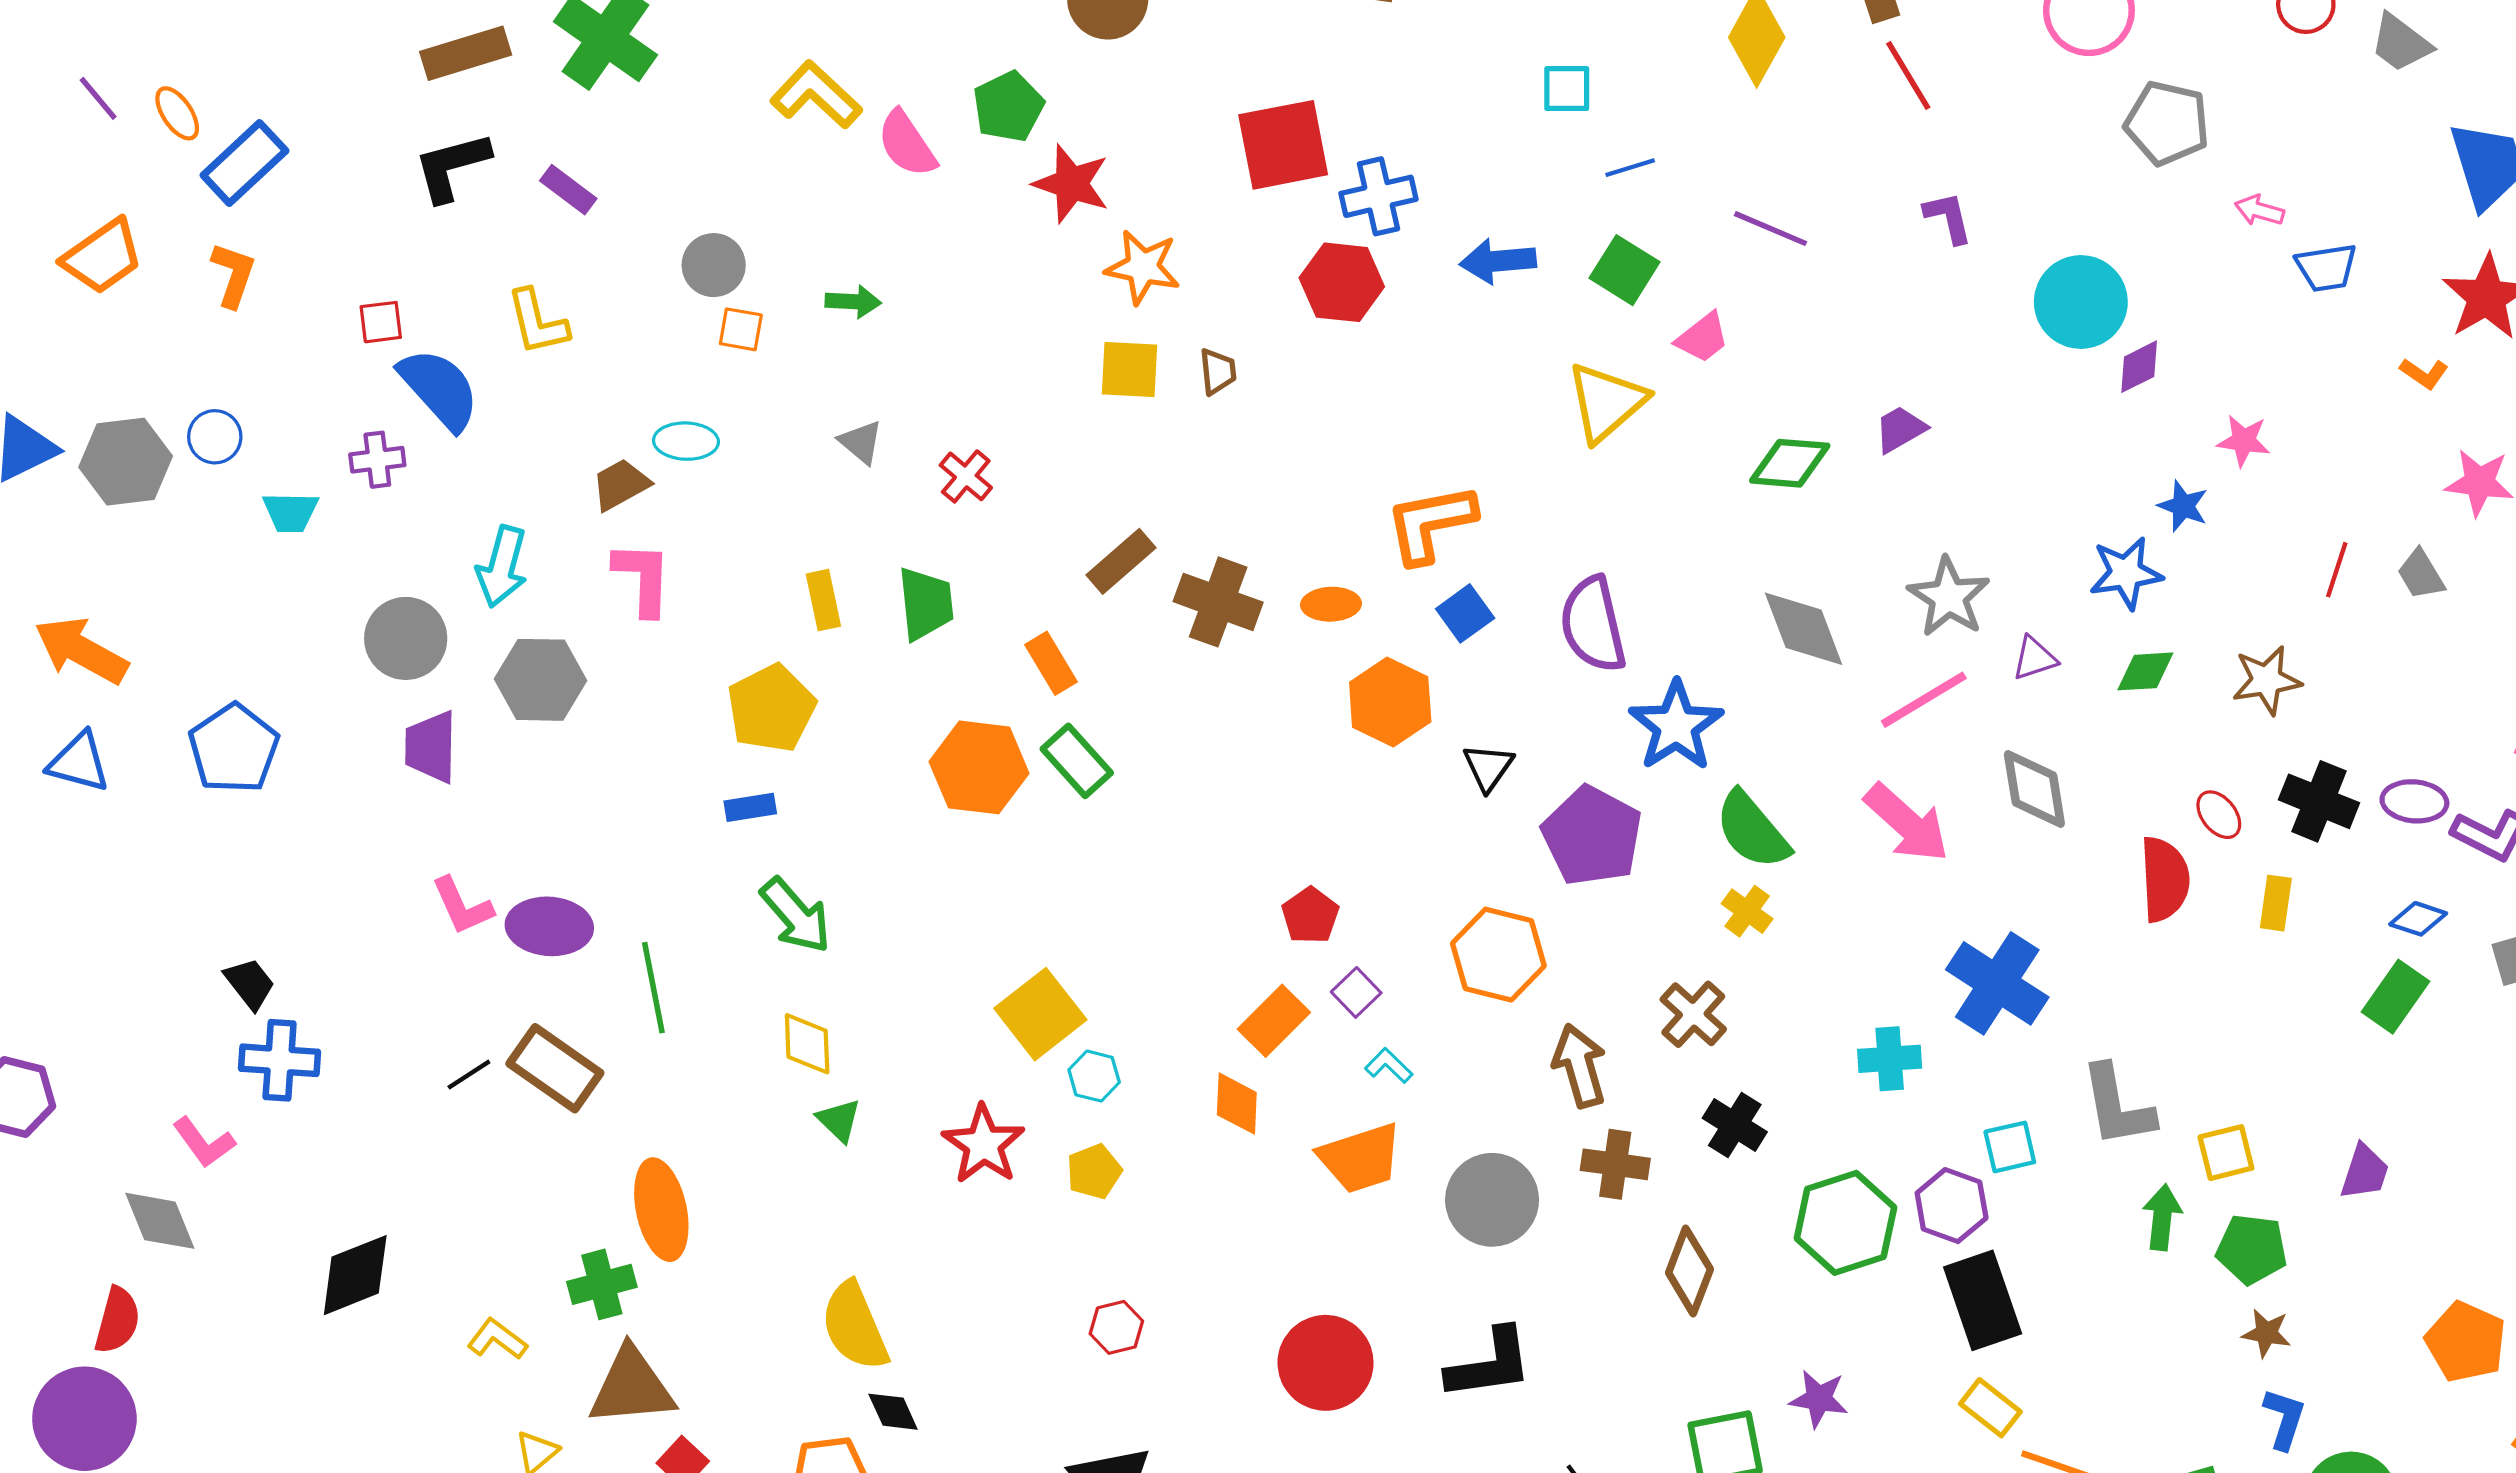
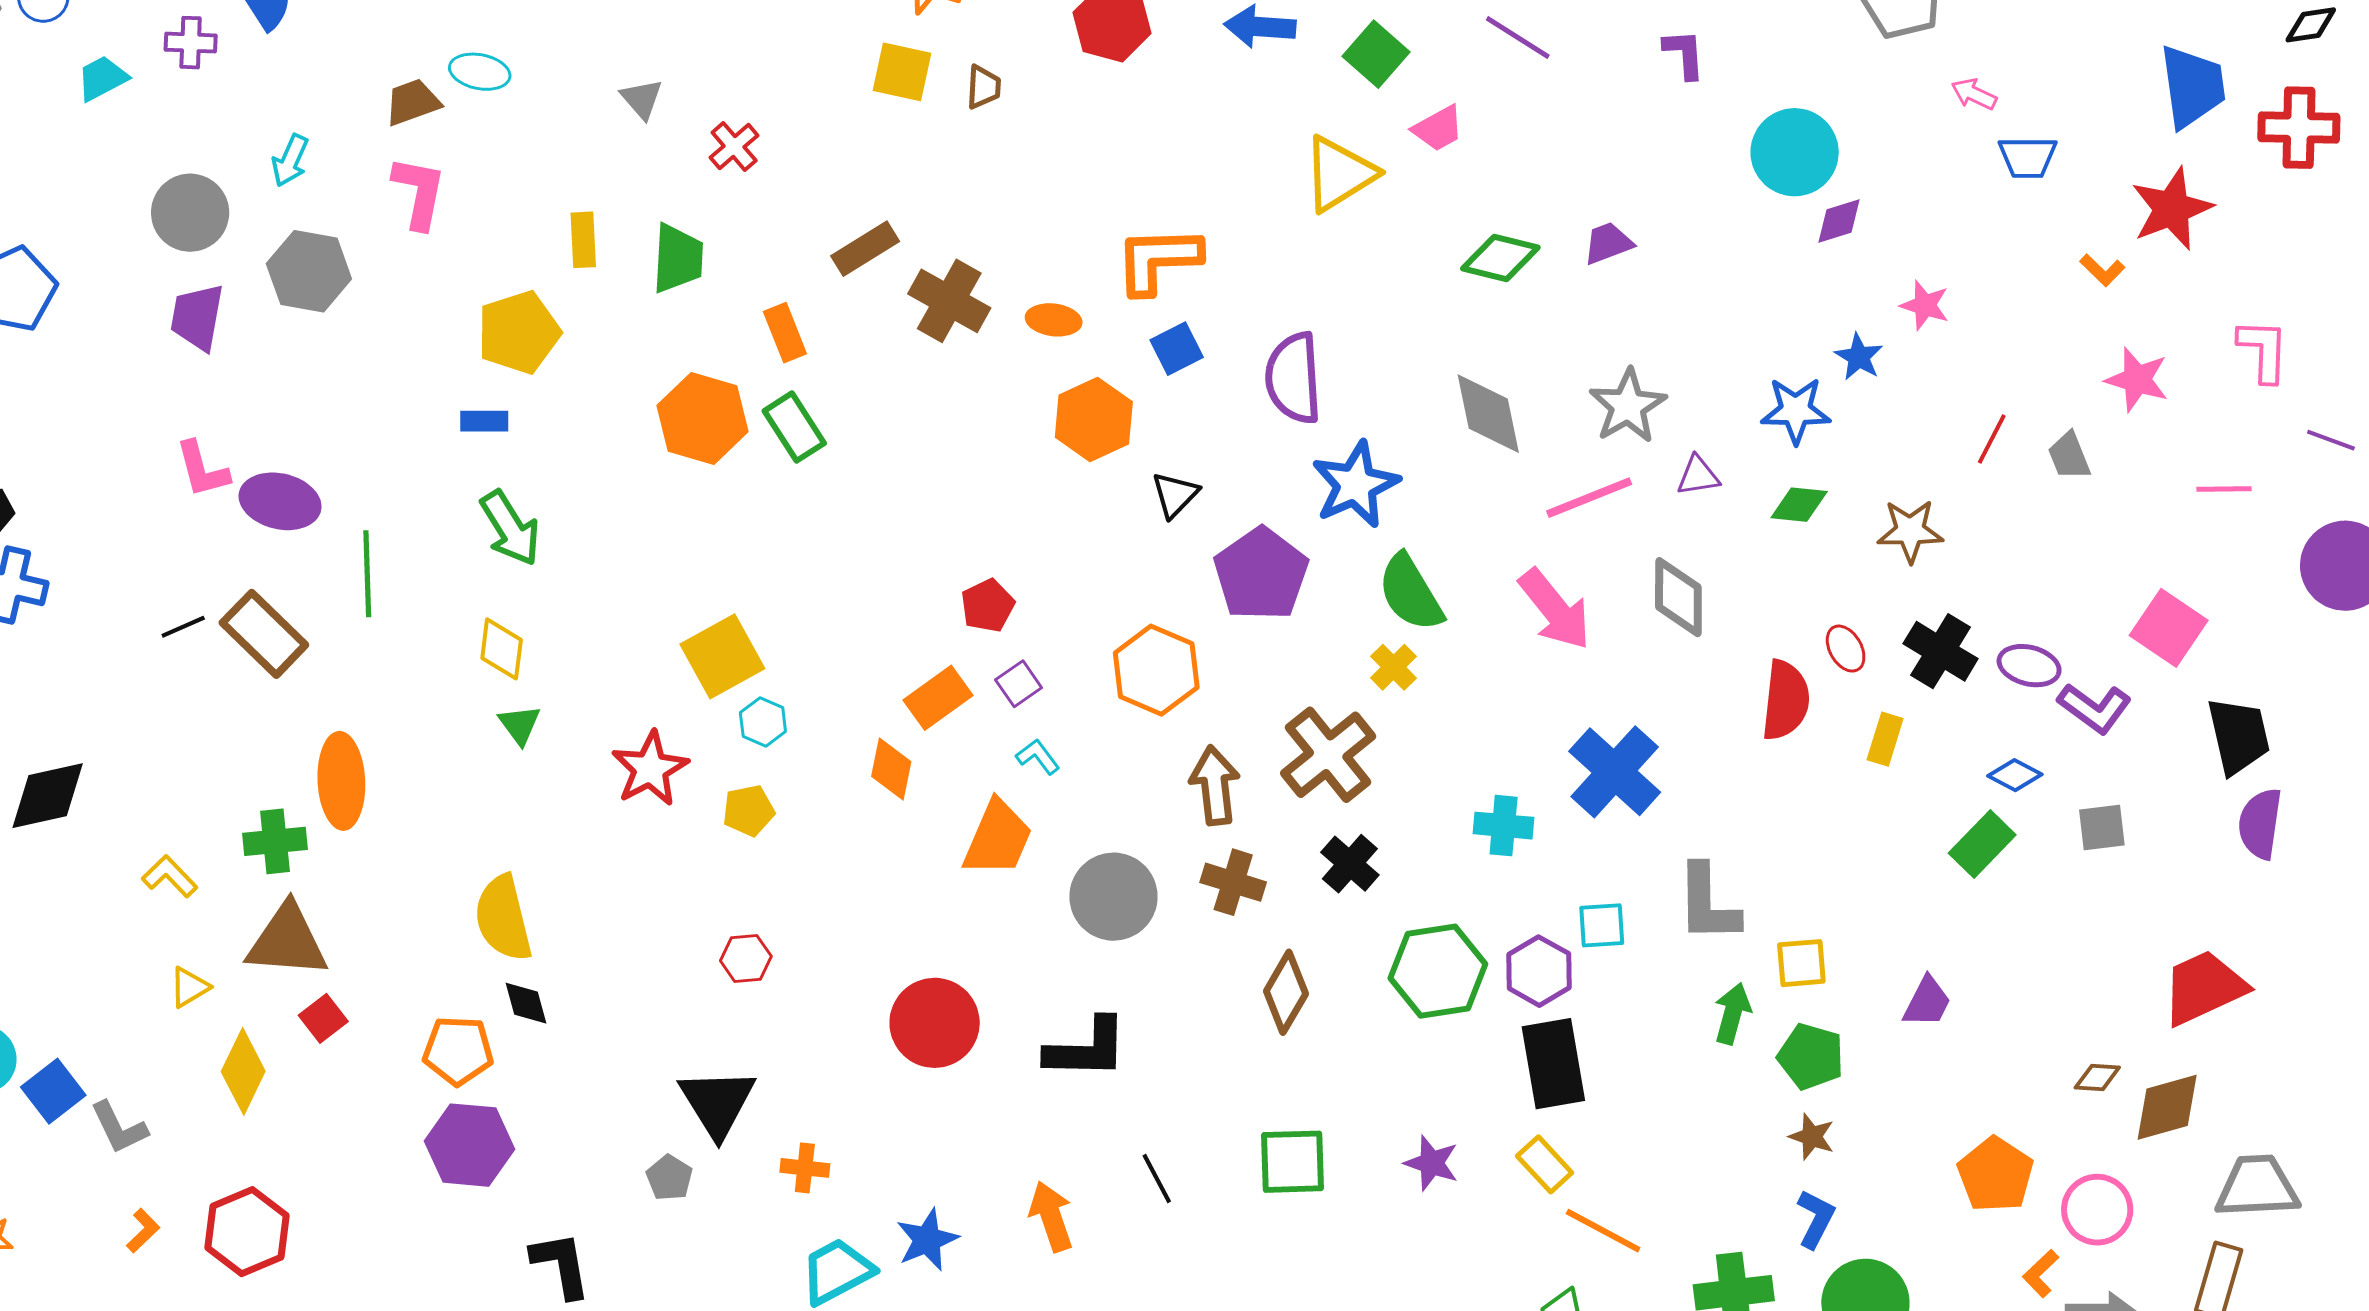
cyan trapezoid: (290, 512) -> (102, 78), turned 142
cyan arrow: (502, 567) -> (290, 160), size x0.7
brown cross: (1693, 1014) -> (1328, 755), size x1.5
orange trapezoid: (1360, 1158) -> (998, 838), turned -58
purple star: (1819, 1399) -> (1432, 1163), moved

